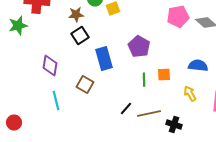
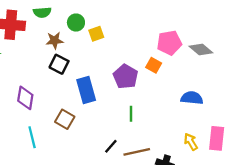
black square: (80, 36) -> (59, 64), turned -30
orange square: (164, 74) -> (154, 65), moved, turned 32
yellow arrow: (190, 94) -> (191, 142), moved

